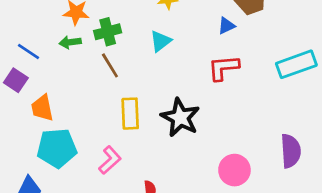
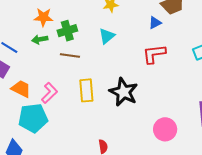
brown line: (110, 65) -> (70, 55), turned -48
orange trapezoid: (42, 108) -> (21, 89), turned 130
pink L-shape: (110, 160) -> (49, 93), moved

